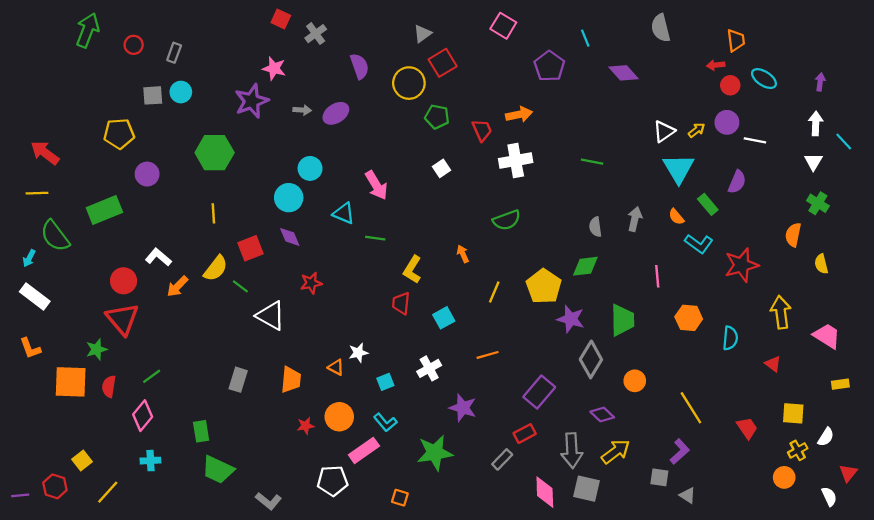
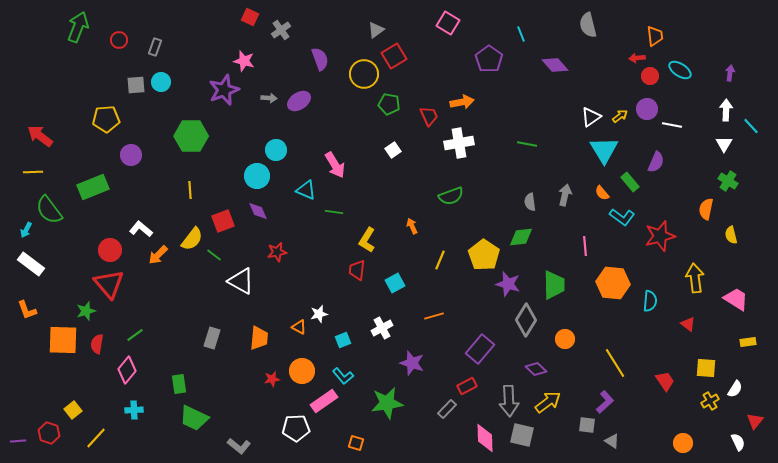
orange hexagon: (689, 318) -> (613, 283), size x1.4
orange circle: (784, 477) -> (683, 443), moved

